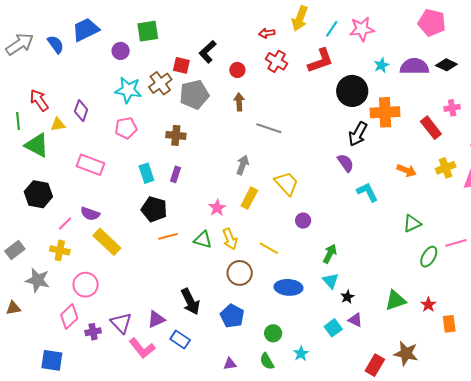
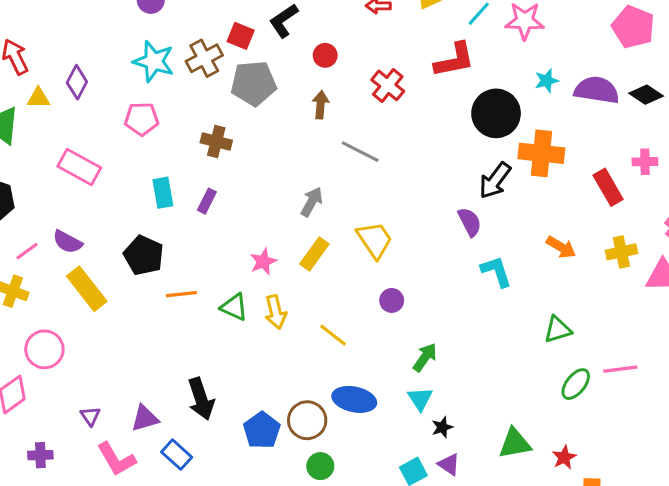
red cross: (276, 61) -> (388, 85), moved
black pentagon: (154, 209) -> (144, 255), moved
brown circle: (240, 273) -> (307, 420), moved
purple triangle: (121, 323) -> (90, 416), size x0.6
purple cross: (93, 332) -> (40, 455), moved

